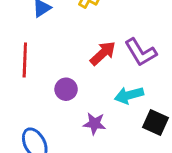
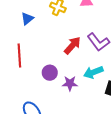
purple star: (94, 124) -> (70, 83), moved

